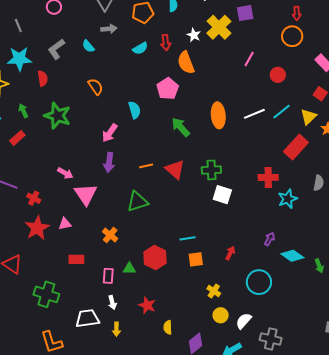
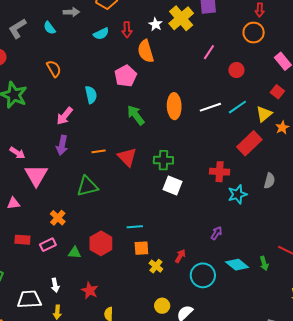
red arrow: (230, 253) -> (180, 256), moved
cyan diamond: (292, 256) -> (237, 265), moved
pink rectangle: (108, 276) -> (48, 245), moved, turned 56
yellow cross: (214, 291) -> (156, 266), moved

